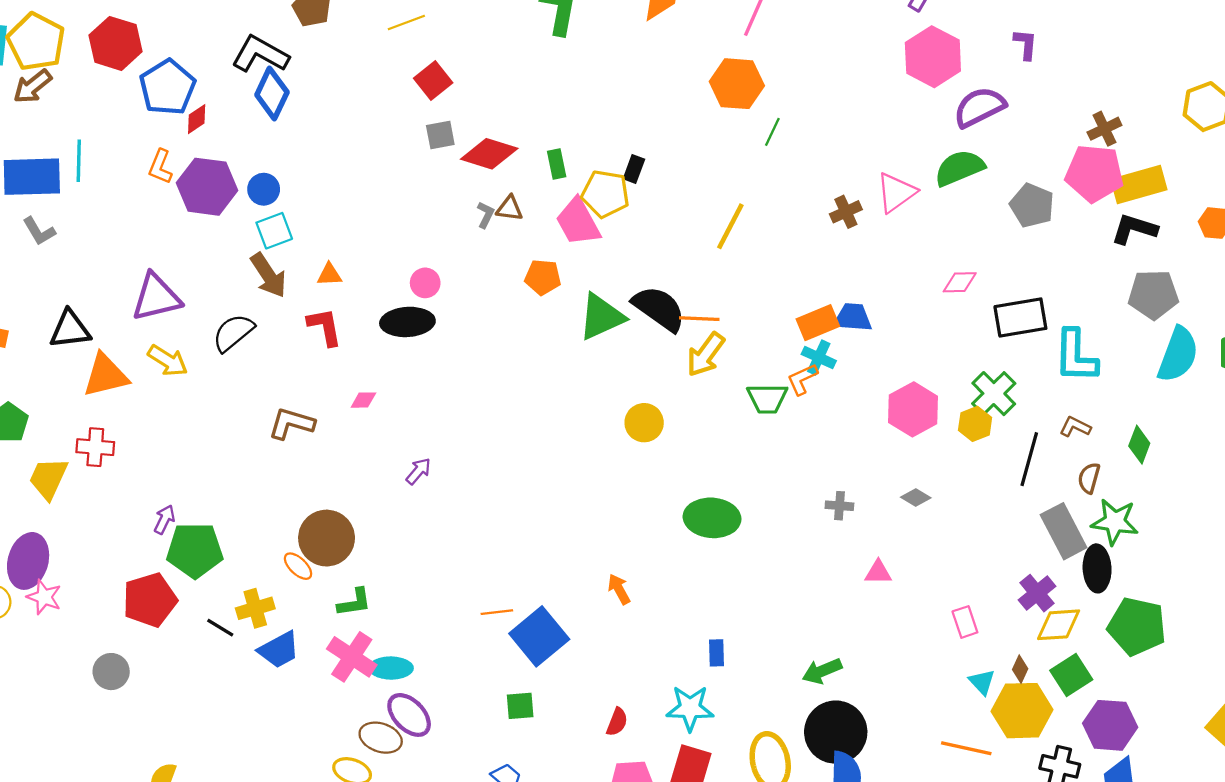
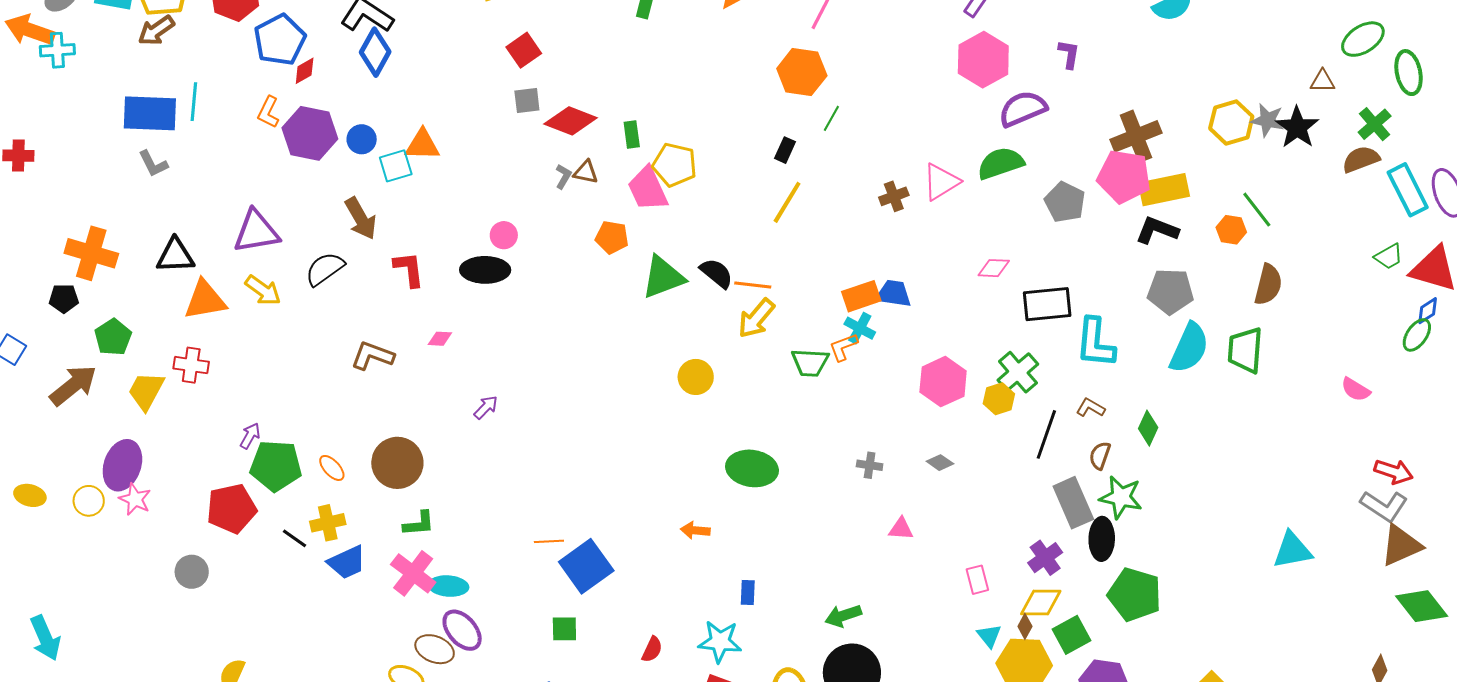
brown cross: (1104, 129) -> (1136, 136), size x1.6
black rectangle: (634, 169) -> (785, 150), moved
cyan square: (274, 231) -> (396, 166), moved
orange triangle: (329, 275) -> (422, 145), moved, size x1.5
black semicircle: (659, 308) -> (717, 273), size x0.7
orange ellipse: (298, 566) -> (332, 468), moved
orange arrow: (619, 589) -> (695, 530), moved, turned -60
yellow diamond: (1059, 625) -> (1041, 602), moved

